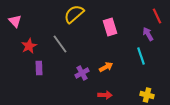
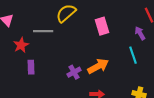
gray line: (60, 44) -> (43, 31), moved, turned -54
orange arrow: (106, 67) -> (98, 66), size x1.5

